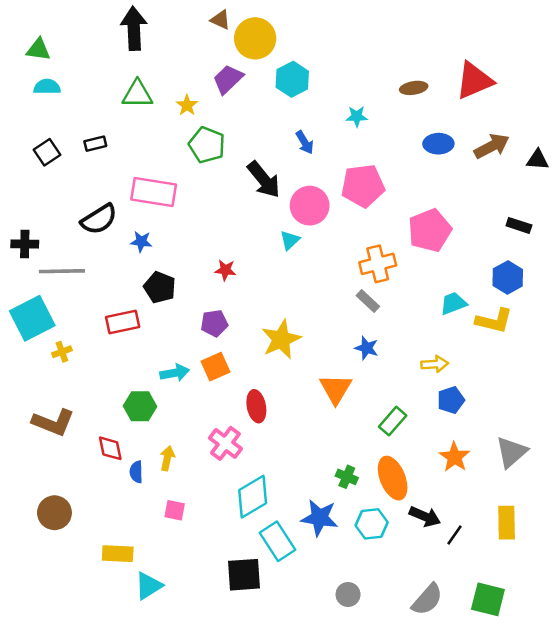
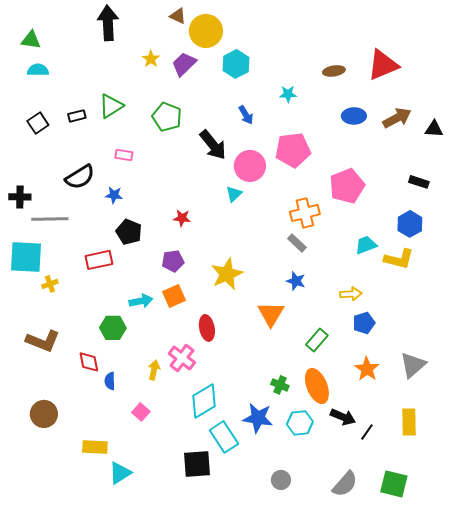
green triangle: (137, 94) -> (111, 106), moved, turned -32
yellow star: (187, 105) -> (151, 59), moved
pink rectangle: (154, 192) -> (124, 155), size x0.5
cyan square: (32, 318) -> (26, 257), turned 30
yellow arrow: (167, 458) -> (154, 370), moved
pink square: (175, 510) -> (141, 412), turned 30

